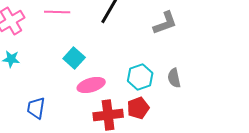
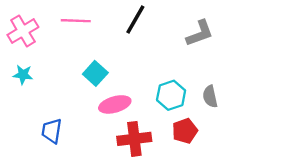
red pentagon: (138, 108) -> (185, 131), moved

